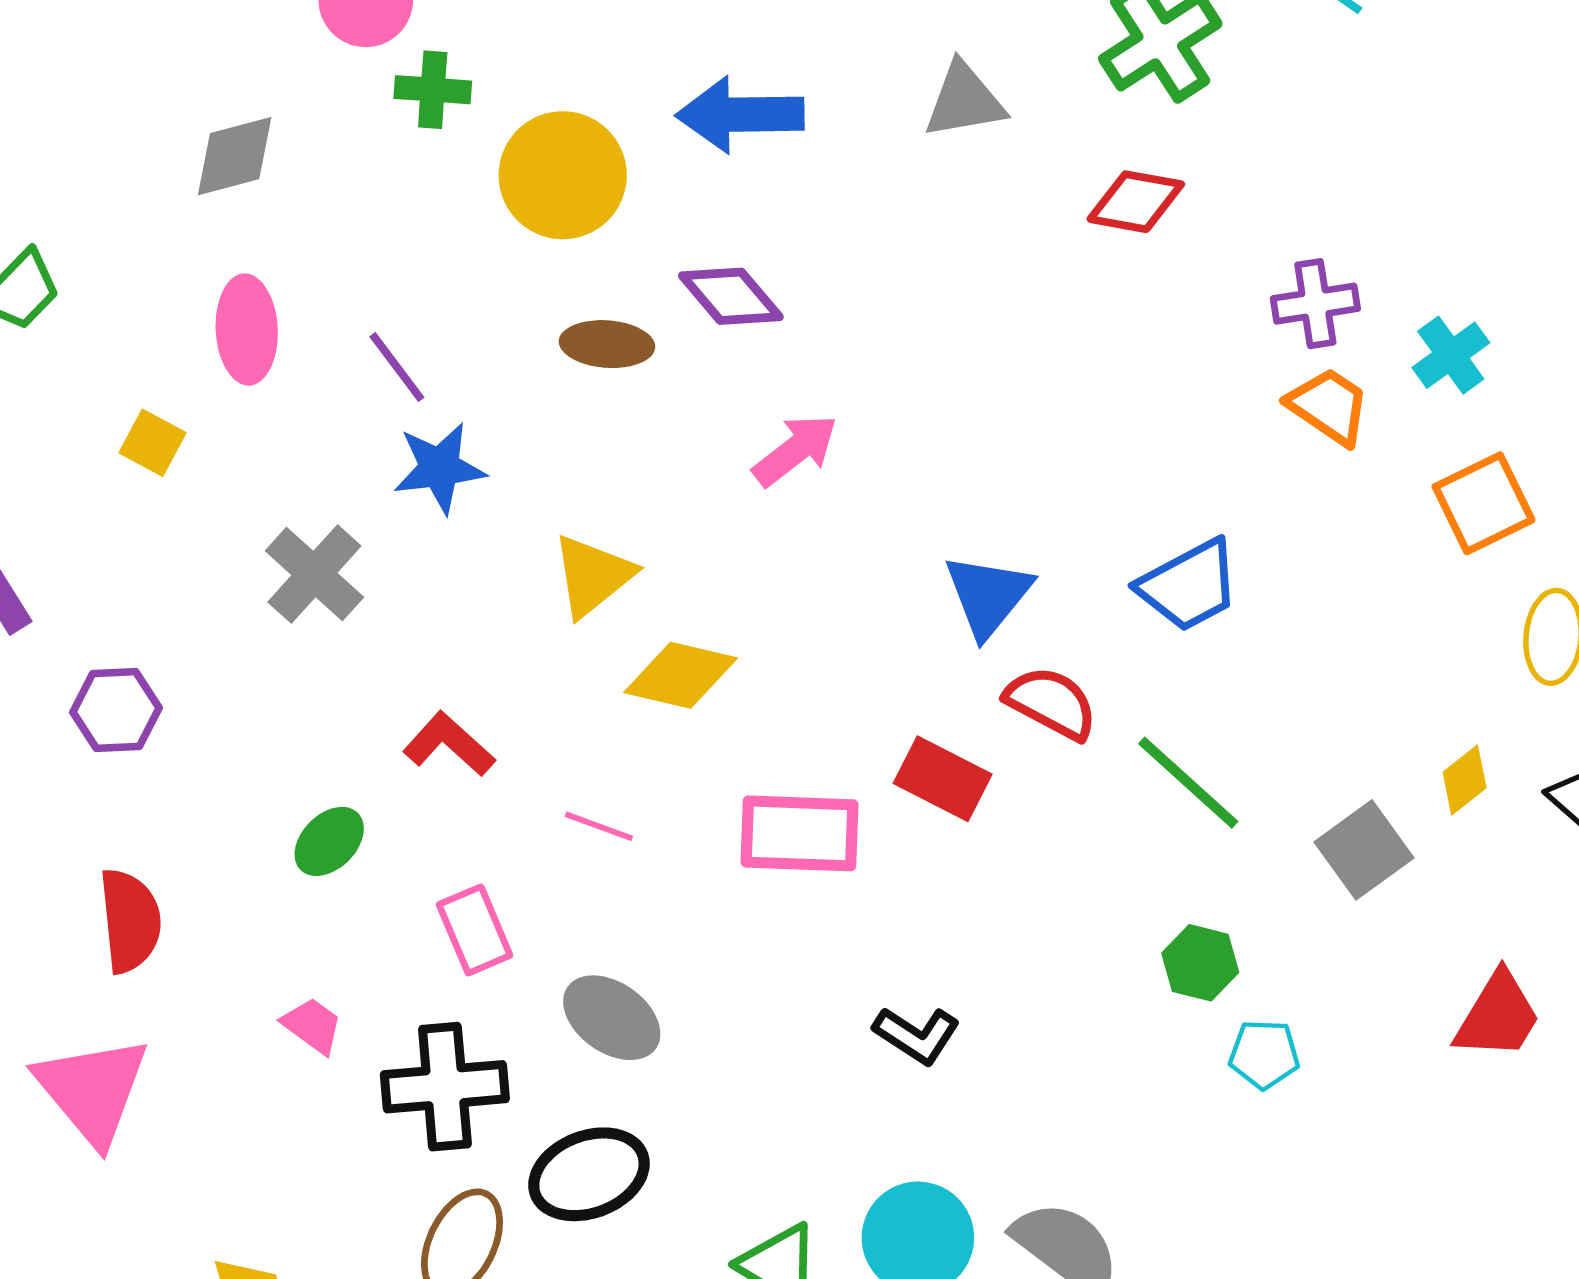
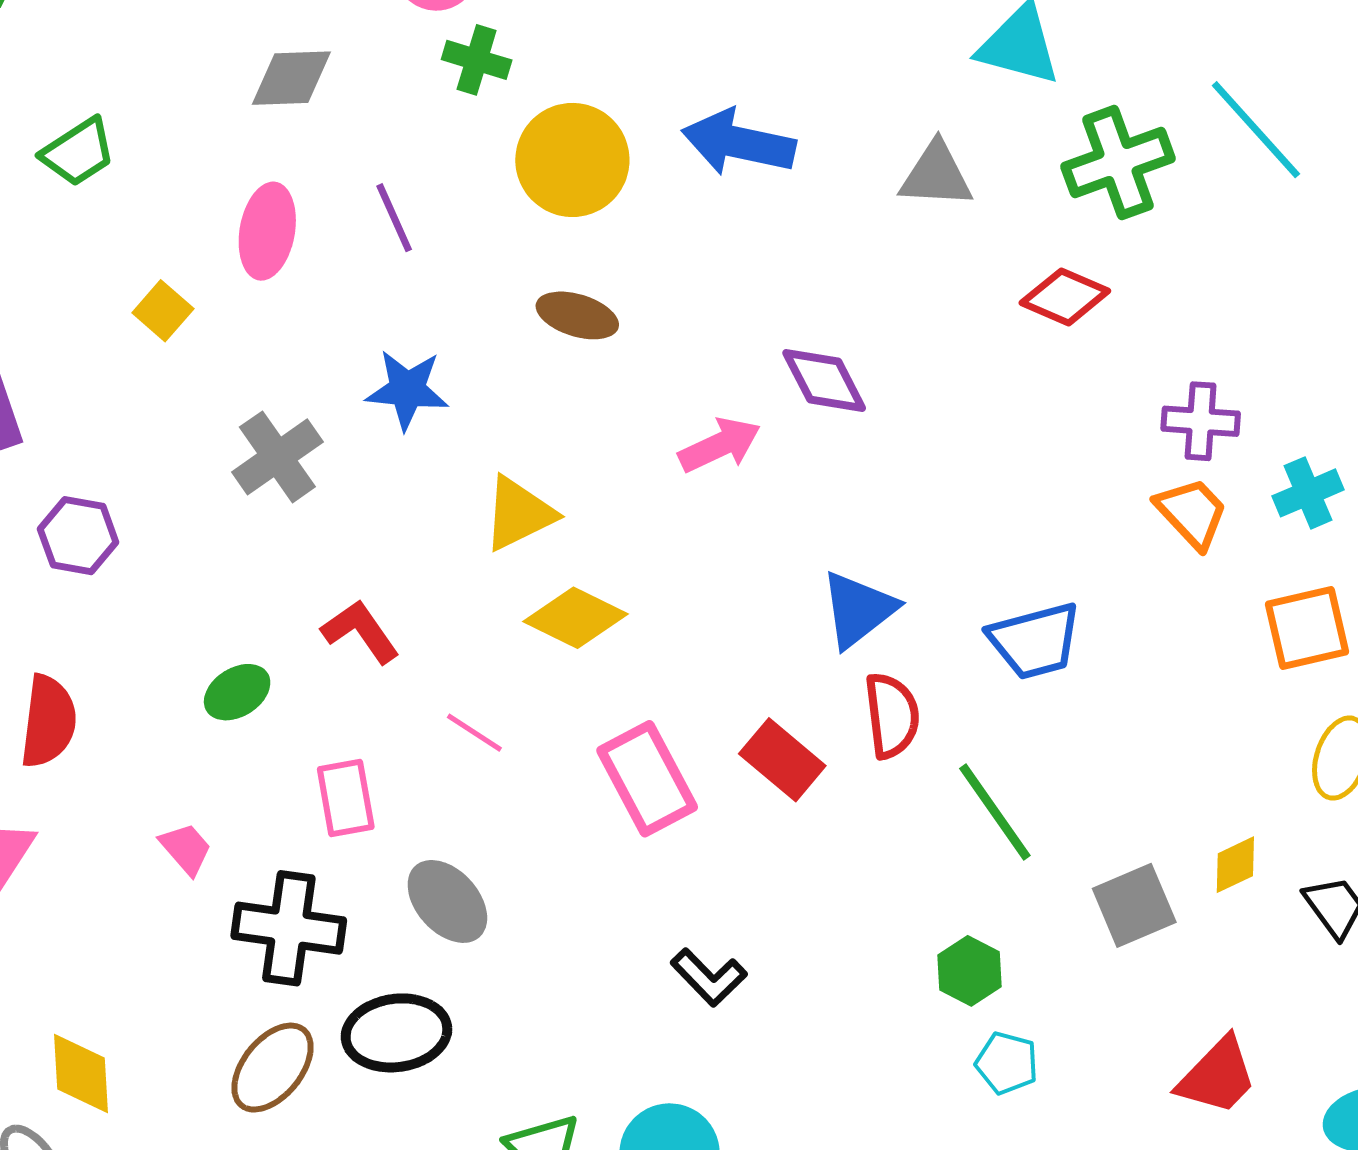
purple diamond: (731, 296) -> (824, 380), moved
purple line: (397, 367) -> (394, 218), moved
red semicircle: (1051, 703) -> (892, 715), turned 42
pink rectangle: (799, 833) -> (647, 779), turned 47

